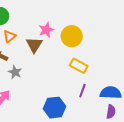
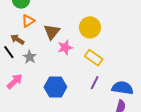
pink star: (46, 30) -> (65, 47), moved
blue hexagon: (54, 108) -> (55, 87), moved

